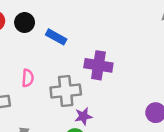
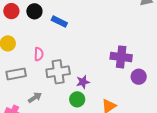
purple cross: (98, 65) -> (121, 57), moved
gray cross: (66, 91) -> (58, 72), moved

